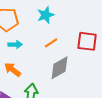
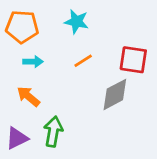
cyan star: (46, 15) -> (76, 22), turned 30
gray diamond: (60, 68) -> (115, 94), moved

